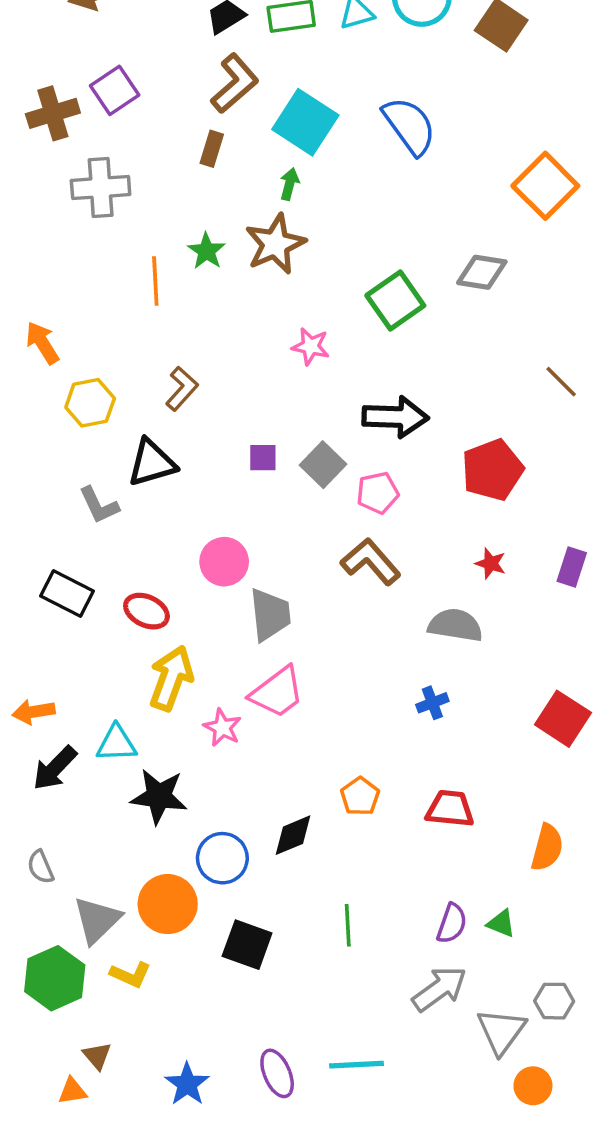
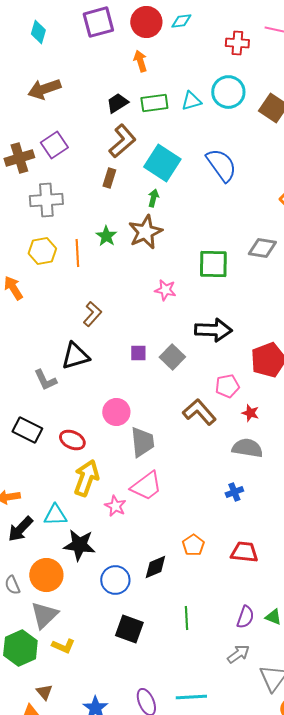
green square: (395, 300) -> (213, 264), turned 36
yellow hexagon: (90, 403) -> (42, 251), moved
pink pentagon: (378, 493) -> (227, 386), moved
red star: (491, 563) -> (250, 413), moved
orange circle: (168, 904) -> (46, 575), moved
gray arrow: (439, 989) -> (238, 654), size x0.7

